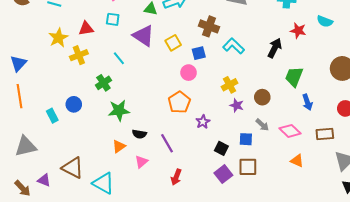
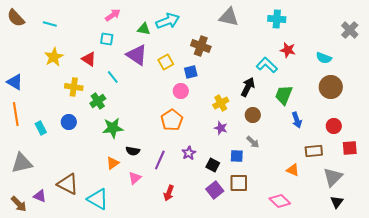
cyan semicircle: (325, 21) -> (324, 58), moved
red triangle: (86, 29) -> (89, 59), moved, turned 42
cyan L-shape: (234, 46) -> (267, 65), moved
black arrow: (275, 48) -> (248, 87), moved
yellow cross: (79, 55) -> (74, 87), moved, turned 30
blue triangle: (18, 63) -> (15, 82), turned -42
purple star: (237, 105) -> (221, 128), moved
cyan rectangle: (52, 116) -> (41, 128), moved
purple star: (203, 122) -> (189, 153), moved
pink diamond: (290, 131) -> (280, 201), moved
purple line: (167, 143) -> (160, 160), turned 54
orange triangle: (297, 161) -> (293, 170), moved

